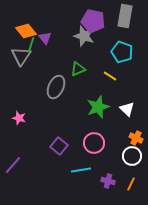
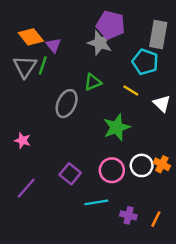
gray rectangle: (125, 16) -> (158, 34), moved
green line: (31, 45) -> (43, 65), moved
white triangle: (127, 109) -> (162, 104), moved
white circle: (132, 156) -> (142, 165), moved
purple line: (13, 165) -> (26, 188), moved

